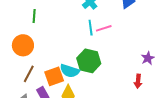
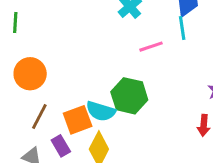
green line: (34, 16) -> (15, 22), moved
cyan line: (91, 28) -> (182, 28), moved

